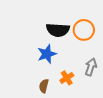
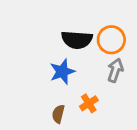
gray arrow: (91, 67) -> (115, 70), moved

